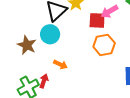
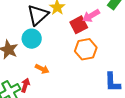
red square: (97, 20) -> (79, 25), turned -30

